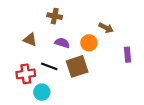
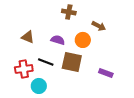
brown cross: (55, 16) -> (69, 12), moved
purple rectangle: (127, 55) -> (106, 73), moved, turned -64
brown square: (77, 66) -> (72, 62), turned 30

